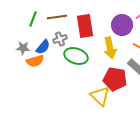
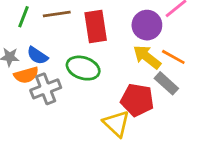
gray cross: (60, 39) -> (46, 89), moved, size x1.5
blue semicircle: (43, 47) -> (37, 56), turned 84
yellow arrow: (110, 48) -> (147, 57), moved, turned 140

